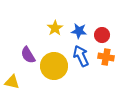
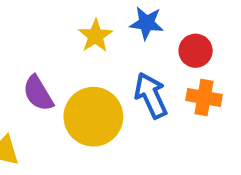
blue star: (79, 31) -> (147, 23), moved

